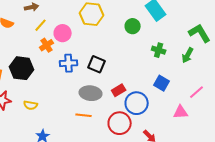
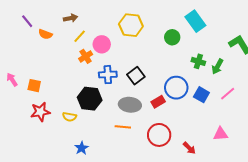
green arrow: (188, 55) -> (218, 66), moved
black square: (97, 64) -> (136, 76), turned 30
black hexagon: (22, 68) -> (90, 99), moved
pink line: (197, 92) -> (228, 94), moved
blue circle: (137, 103) -> (176, 88), moved
pink triangle: (181, 112) -> (221, 134), moved

